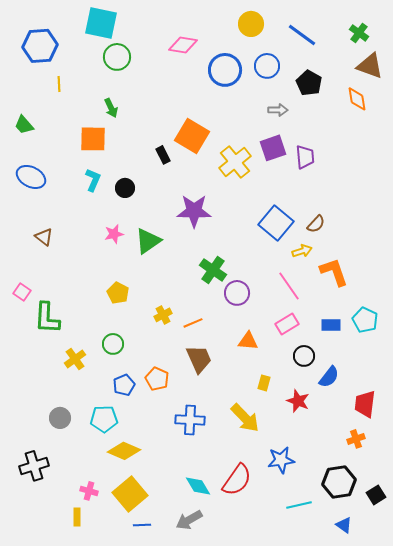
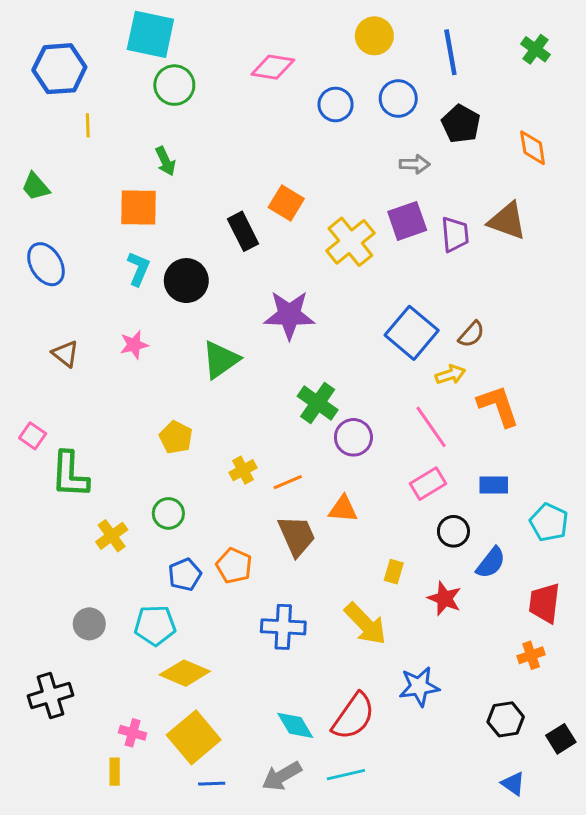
blue line: (302, 35) -> (450, 52), turned 44
brown triangle: (370, 66) -> (507, 221), moved
blue circle: (225, 70) -> (336, 104), size x0.7
orange square: (192, 136) -> (286, 203), size x0.7
black rectangle: (163, 155) -> (243, 231), size x1.4
blue ellipse: (31, 177) -> (46, 264), turned 32
black circle: (125, 188) -> (186, 281), size x1.5
pink star: (114, 234) -> (134, 345), moved
cyan pentagon: (365, 320) -> (549, 522), moved
orange triangle: (248, 341) -> (343, 509), moved
black hexagon: (339, 482) -> (506, 719), size x0.7
cyan line: (299, 505) -> (346, 775), moved

